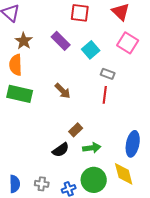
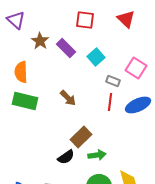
brown star: (24, 41) -> (40, 41), moved
pink square: (128, 43) -> (136, 68), moved
brown rectangle: (76, 130) -> (81, 137), size x1.5
blue ellipse: (133, 144) -> (138, 105), moved, turned 55

